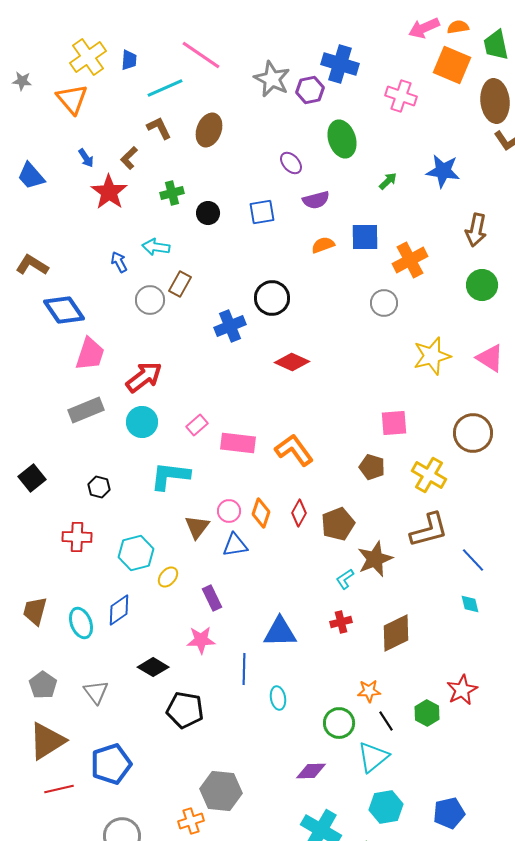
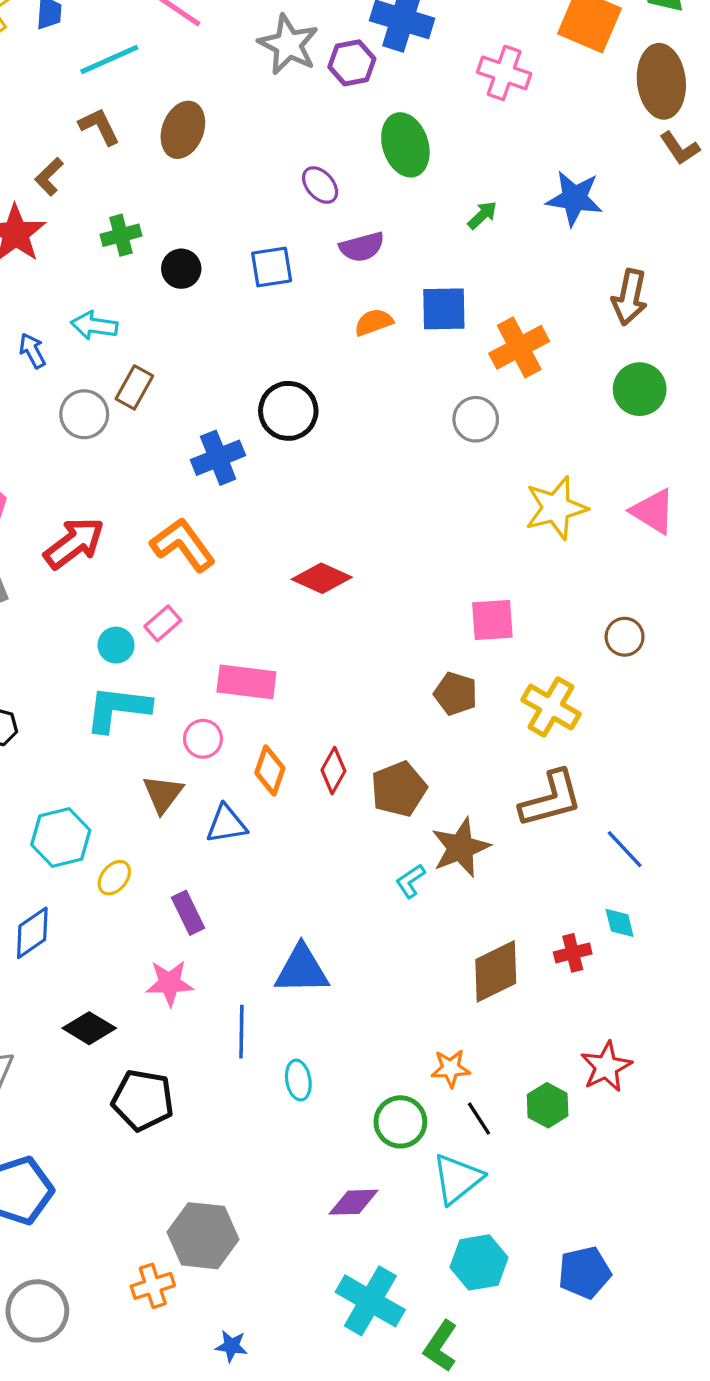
red diamond: (292, 362) -> (322, 578), moved
cyan circle: (142, 422) -> (116, 645), moved, size x0.7
brown circle: (473, 433) -> (625, 637), size x0.6
pink rectangle: (238, 443) -> (246, 682), moved
orange L-shape: (294, 450) -> (183, 545), moved
pink circle: (229, 511) -> (203, 739), moved
red cross: (341, 622) -> (573, 953), moved

